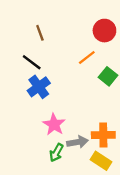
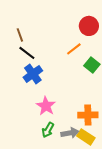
brown line: (40, 33) -> (20, 35), moved
gray arrow: (77, 142) -> (70, 133), moved

